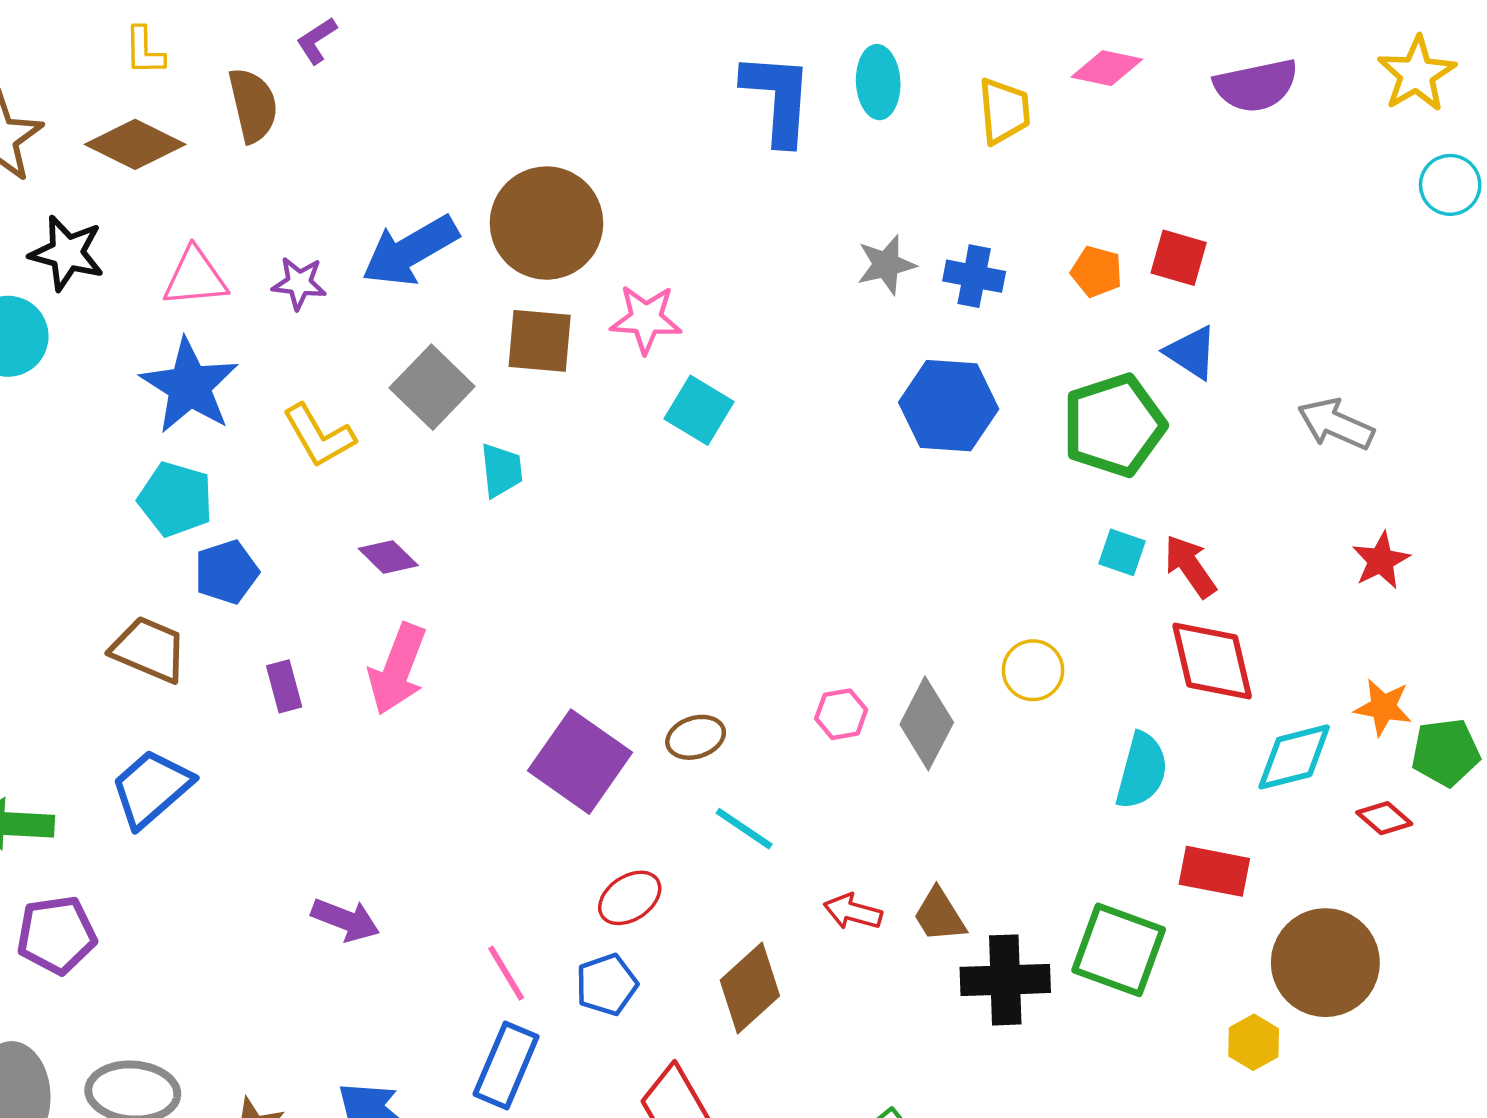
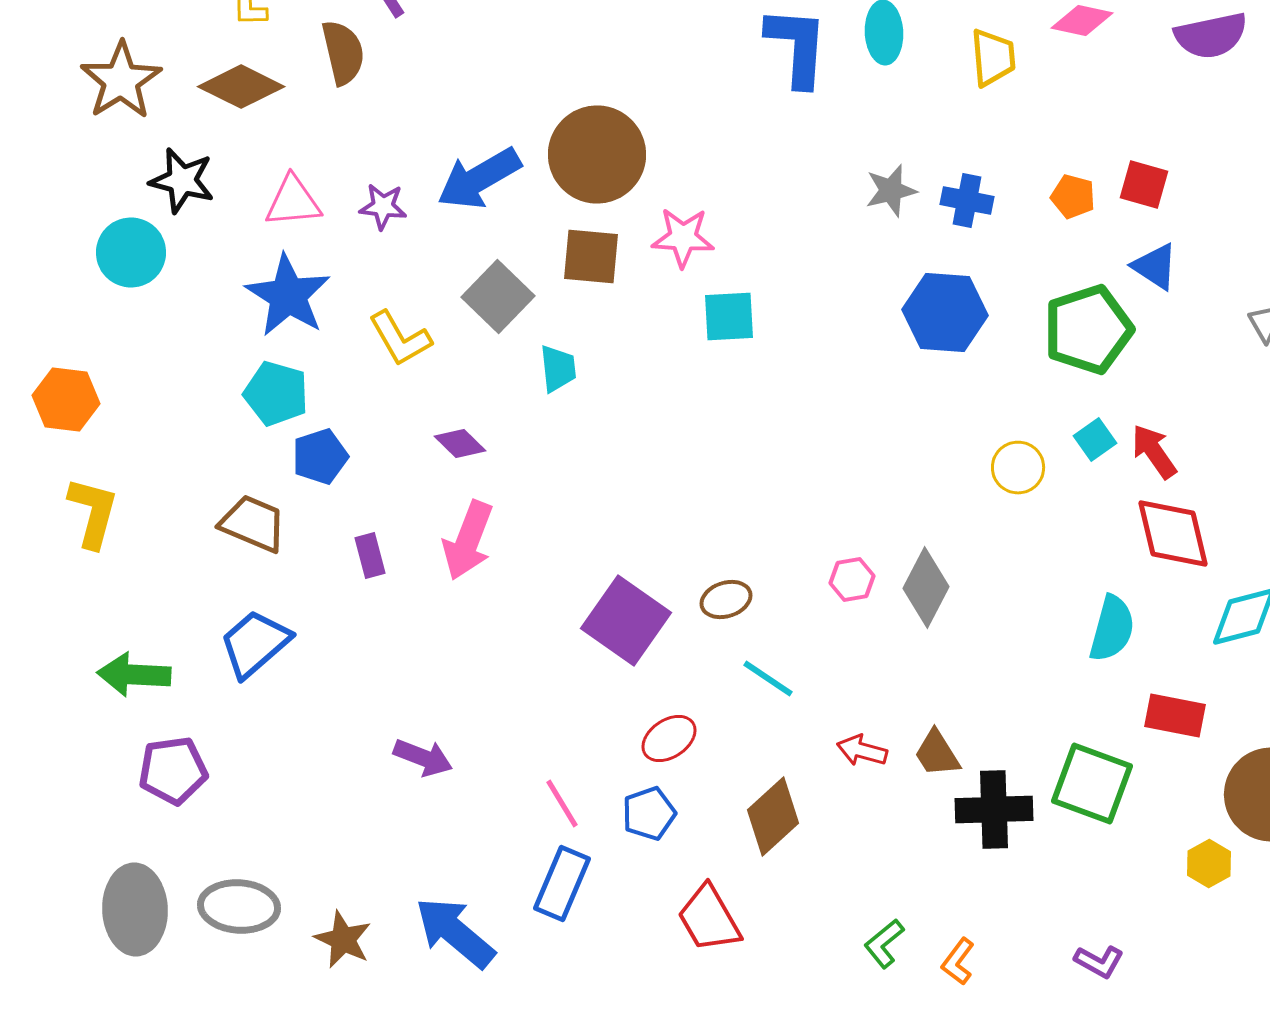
cyan square: (699, 410) -> (729, 316), turned -34
cyan square: (1122, 552) -> (1095, 440), turned 36
yellow circle: (1033, 670) -> (1018, 468), moved

